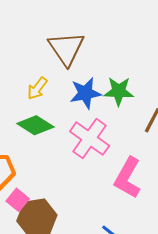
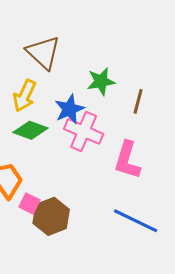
yellow arrow: (37, 88) -> (25, 96), size x1.4
blue star: (85, 93) -> (69, 109), moved

